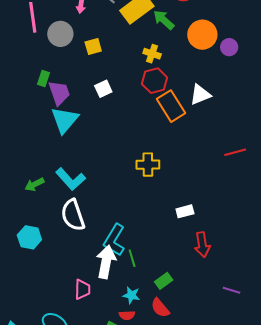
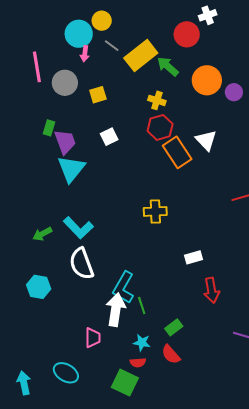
white triangle: (200, 95) -> (206, 140), turned -50

